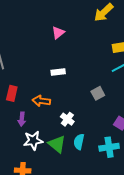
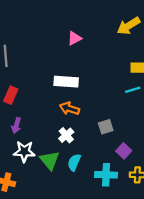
white rectangle: (58, 72) -> (66, 82), size x1.5
gray square: (98, 93) -> (106, 127), moved
orange arrow: (41, 101) -> (69, 109), moved

